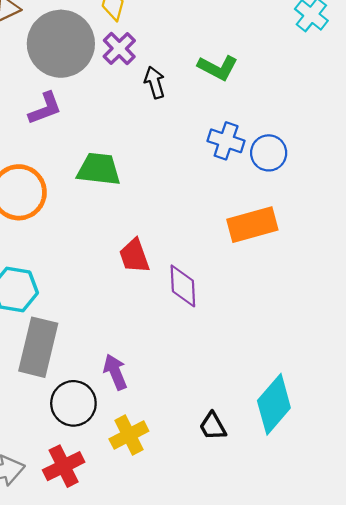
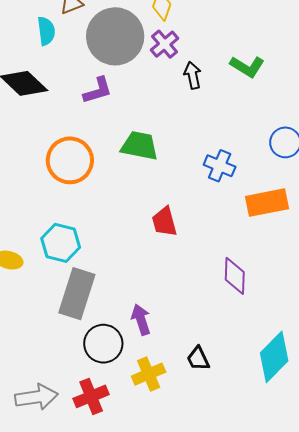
blue cross: (226, 141) -> (220, 166), moved
purple diamond: (183, 286) -> (235, 276), moved
black trapezoid: (213, 426) -> (198, 359), moved

